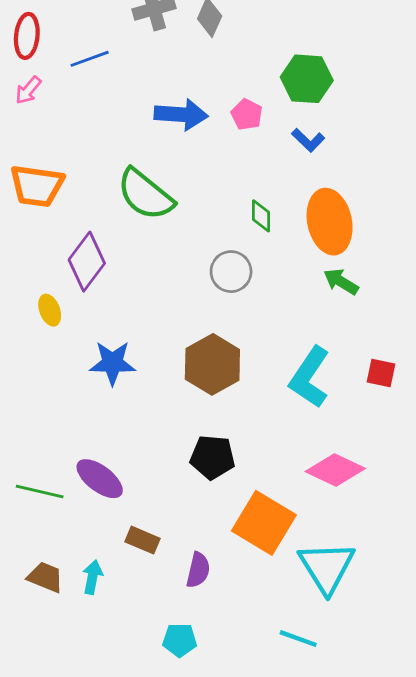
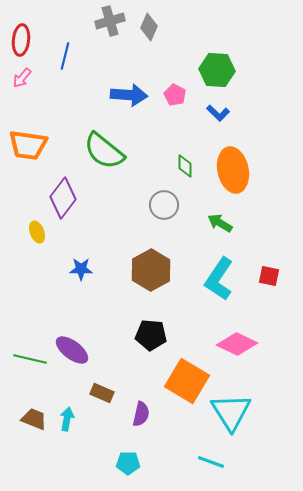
blue line: (90, 59) -> (65, 56), turned -56
green arrow: (341, 282) -> (220, 223), moved
blue star: (112, 363) -> (81, 269), size x0.7

